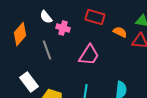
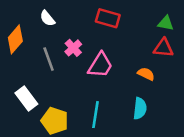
pink cross: (63, 28) -> (73, 48), moved, turned 32
orange semicircle: (120, 32) -> (146, 74), moved

